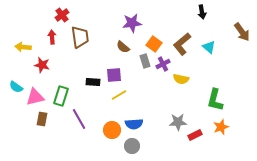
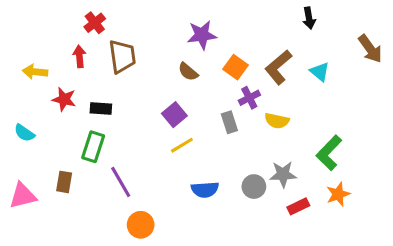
gray rectangle: (145, 61) -> (229, 122), moved
purple square: (114, 75) -> (174, 115), turned -35
black rectangle: (93, 82) -> (101, 108), moved
pink triangle: (35, 97) -> (23, 196), moved
green L-shape: (215, 100) -> (329, 153), turned 30
gray star: (178, 122) -> (283, 174), moved
orange circle: (112, 130) -> (141, 225), moved
gray circle: (132, 146) -> (254, 187), moved

